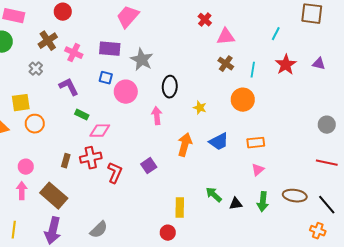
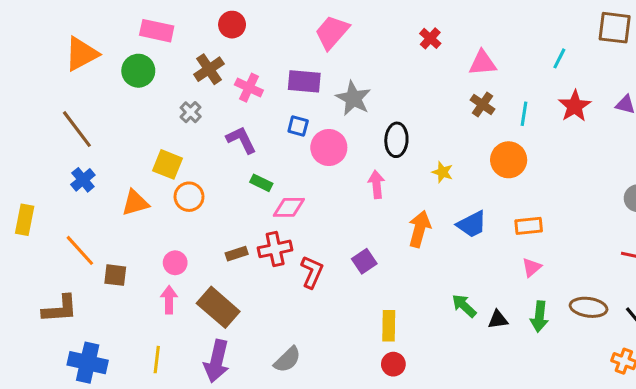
red cross: (205, 20) -> (430, 38), moved
yellow square: (21, 103) -> (167, 164), turned 30
brown rectangle: (66, 161) -> (237, 254), turned 56
yellow rectangle: (180, 208) -> (389, 326), moved

